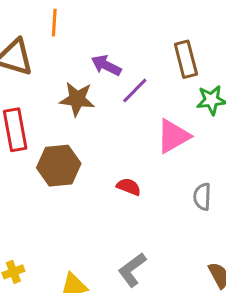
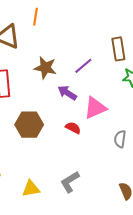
purple arrow: (106, 65) -> (67, 93), moved
pink triangle: (173, 136) -> (95, 108), moved
brown hexagon: (59, 166) -> (29, 125), moved

